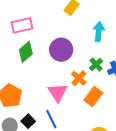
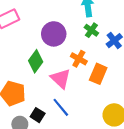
green diamond: (26, 52) -> (36, 61), moved
green cross: (96, 65) -> (91, 30), moved

